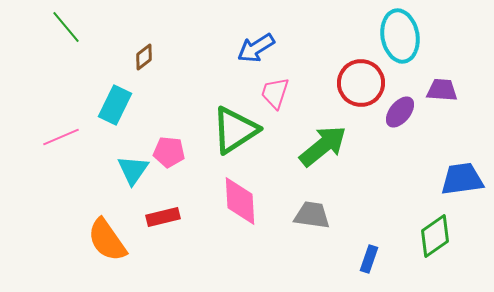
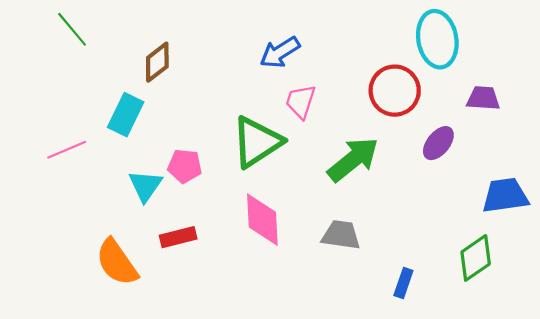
brown diamond: (144, 57) -> (157, 62), size x1.4
purple ellipse: (400, 112) -> (438, 143), moved

